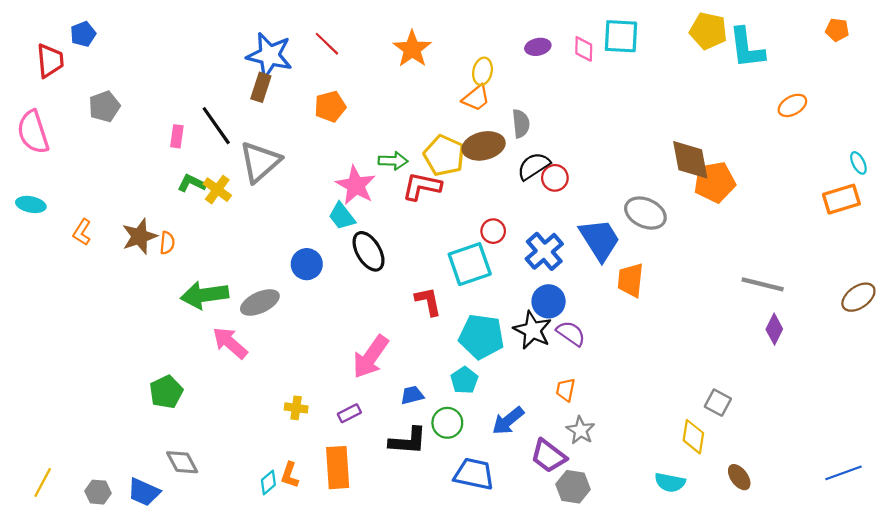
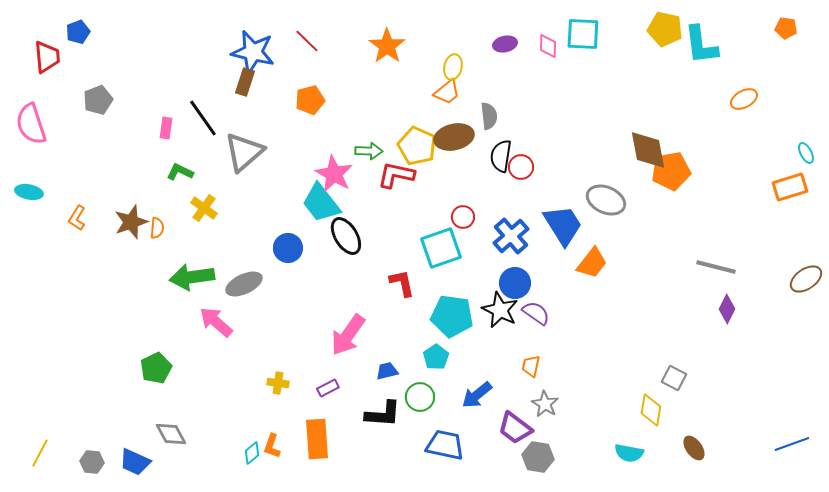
black semicircle: (534, 166) -> (501, 156), turned -48
yellow cross: (217, 190) -> (204, 208), moved
cyan trapezoid: (342, 216) -> (321, 203), size x1.5
orange trapezoid: (631, 280) -> (592, 263), turned -148

